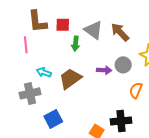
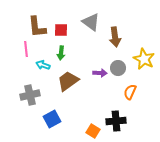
gray triangle: (94, 30) -> (91, 22), moved
brown arrow: (120, 32) -> (115, 37), turned -144
green arrow: (76, 44) -> (61, 53), moved
cyan arrow: (44, 72) -> (43, 65), moved

